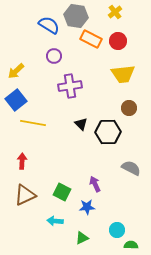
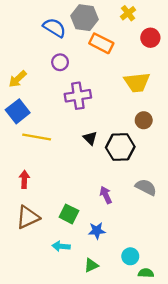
red circle: (118, 41) -> (150, 38), moved
purple arrow: (95, 184) -> (106, 195), moved

